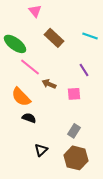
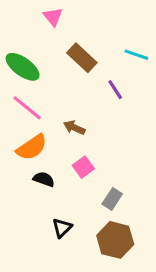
pink line: (30, 67) -> (27, 108), moved
purple line: (84, 70) -> (115, 90), moved
pink square: (74, 94) -> (83, 167), moved, turned -32
orange semicircle: (21, 97) -> (32, 147), turned -80

